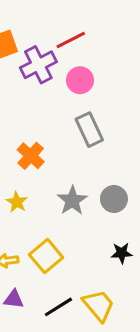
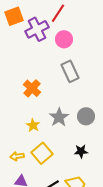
red line: (71, 40) -> (58, 13), turned -30
yellow star: (17, 202) -> (33, 125), moved
black star: (122, 253) -> (81, 151), moved

